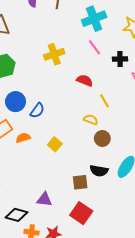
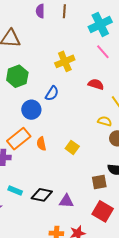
blue semicircle: (37, 111) -> (52, 93), moved
orange semicircle: (23, 138) -> (41, 144), turned -80
black diamond: (16, 215) -> (42, 195), moved

